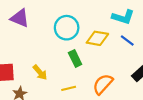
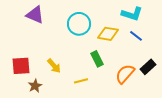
green rectangle: (75, 59) -> (97, 59), moved
orange semicircle: (103, 84) -> (125, 74), moved

